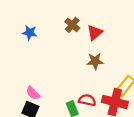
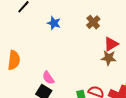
red triangle: (95, 33) -> (111, 44), moved

